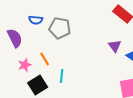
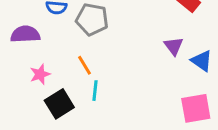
purple semicircle: (15, 38) -> (25, 34), turned -66
orange line: (45, 59) -> (85, 65), moved

